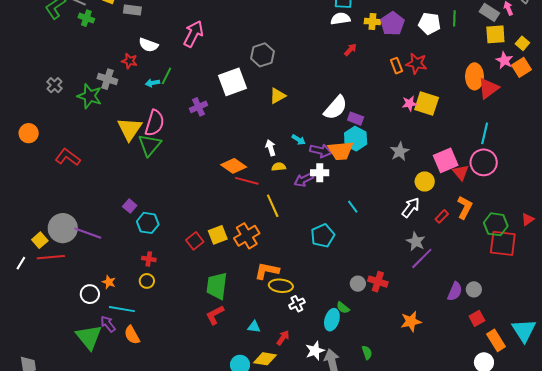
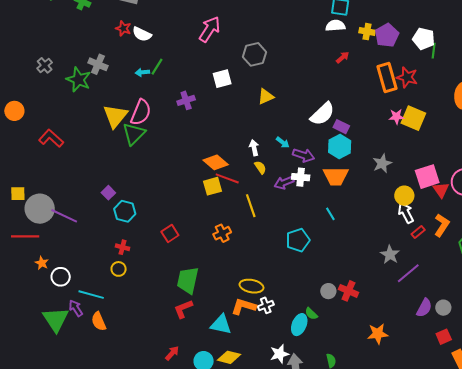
green line: (454, 18) -> (434, 51), moved
pink arrow: (193, 34) -> (210, 29), moved
red star: (129, 61) -> (123, 28), moved
orange rectangle: (396, 66) -> (387, 78), size x1.8
white square: (232, 82) -> (222, 79), size x0.7
orange trapezoid: (341, 151) -> (336, 176), moved
yellow semicircle: (279, 167) -> (260, 167), turned 56
white arrow: (411, 208) -> (406, 213), moved, turned -70
yellow square: (218, 235) -> (212, 186), moved
orange cross: (247, 236) -> (222, 233), size x0.7
yellow square: (40, 240) -> (18, 194), moved, turned 35
purple line: (422, 258) -> (408, 273), moved
orange L-shape: (267, 271) -> (244, 306), moved
orange star: (109, 282) -> (42, 263), moved
cyan triangle: (254, 327) -> (221, 324), size x1.6
red arrow: (283, 338) -> (172, 353), moved

